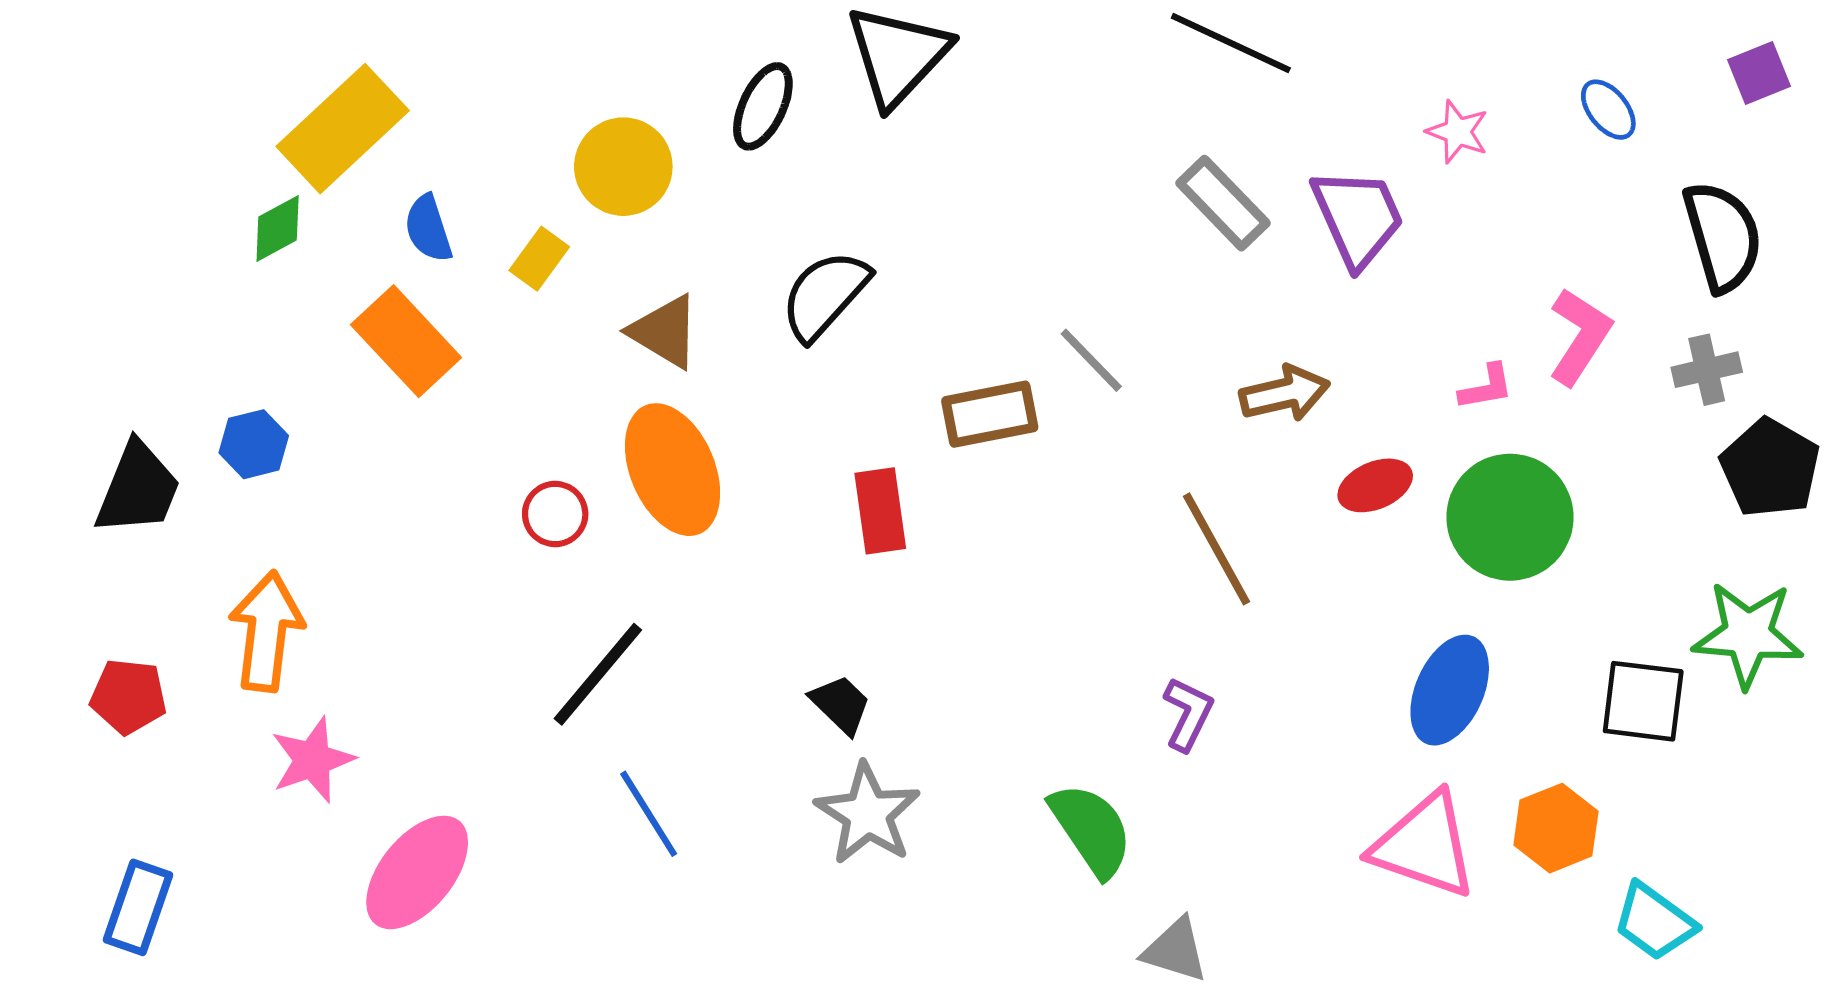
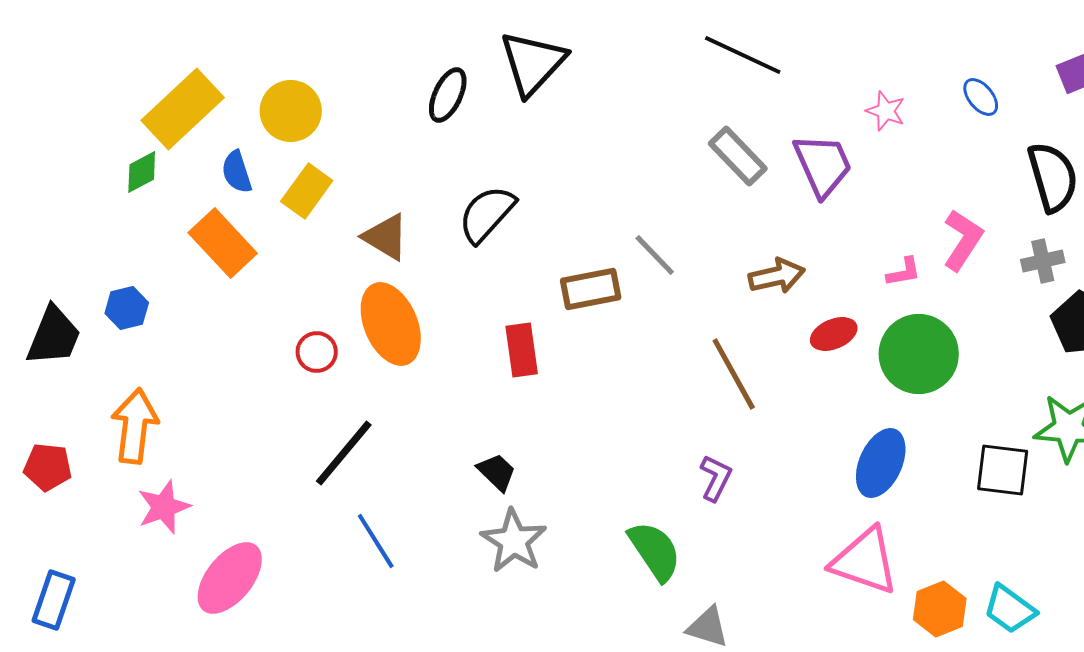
yellow circle: (623, 167) -> (291, 111), moved
yellow rectangle: (539, 259) -> (307, 191), size x1.4
orange hexagon: (1556, 828) -> (940, 609), moved

